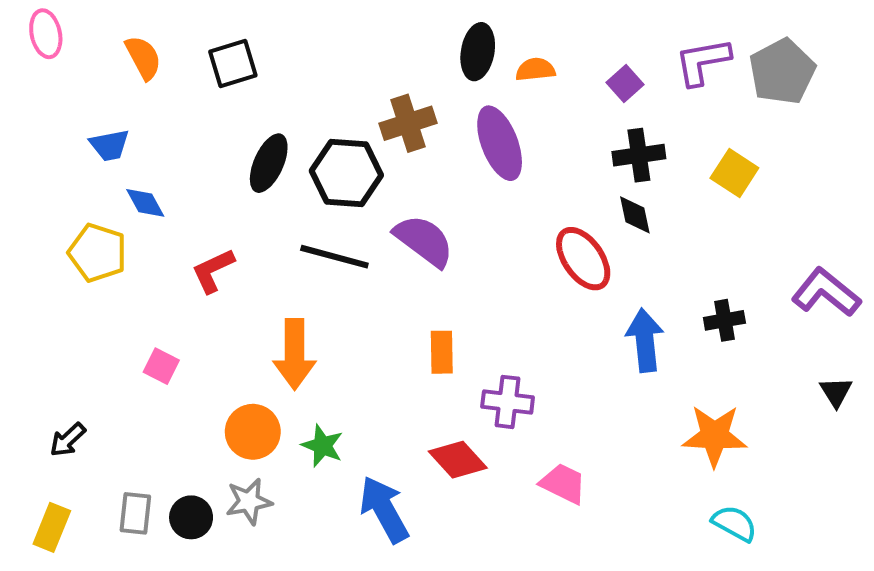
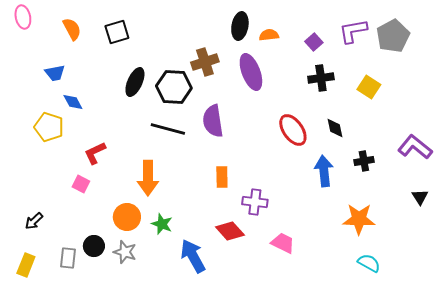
black diamond: (635, 215) -> (335, 128), moved
purple semicircle: (424, 241) -> (213, 121), turned -136
red L-shape: (213, 271) -> (95, 153), moved
gray star: (249, 501) -> (125, 252), turned 30
black circle: (191, 517) -> (94, 246), moved

